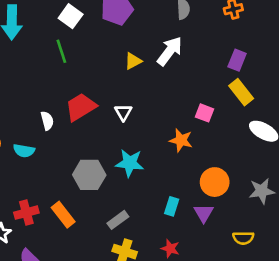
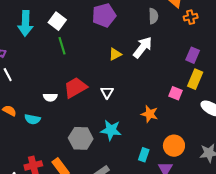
white square: (71, 16) -> (57, 21), moved
yellow rectangle: (241, 92) -> (195, 79), turned 60
pink square: (205, 113) -> (176, 93), moved
white semicircle: (47, 121) -> (50, 97), turned 104
cyan rectangle: (172, 206) -> (144, 155), moved

